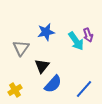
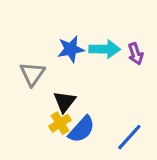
cyan arrow: (76, 41) -> (105, 49), moved, turned -54
yellow cross: (15, 90) -> (60, 123), moved

